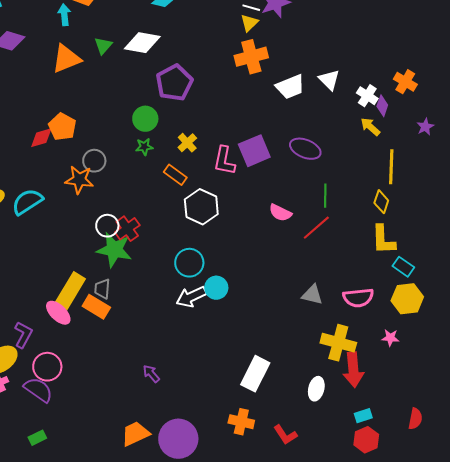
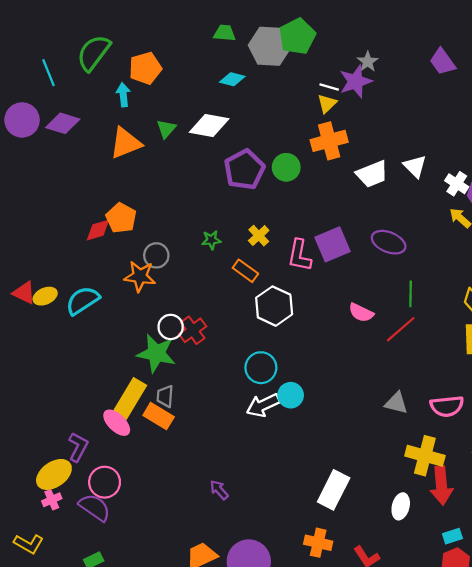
green circle: (145, 119) -> (286, 167), moved
green star: (114, 250) -> (156, 353), moved

